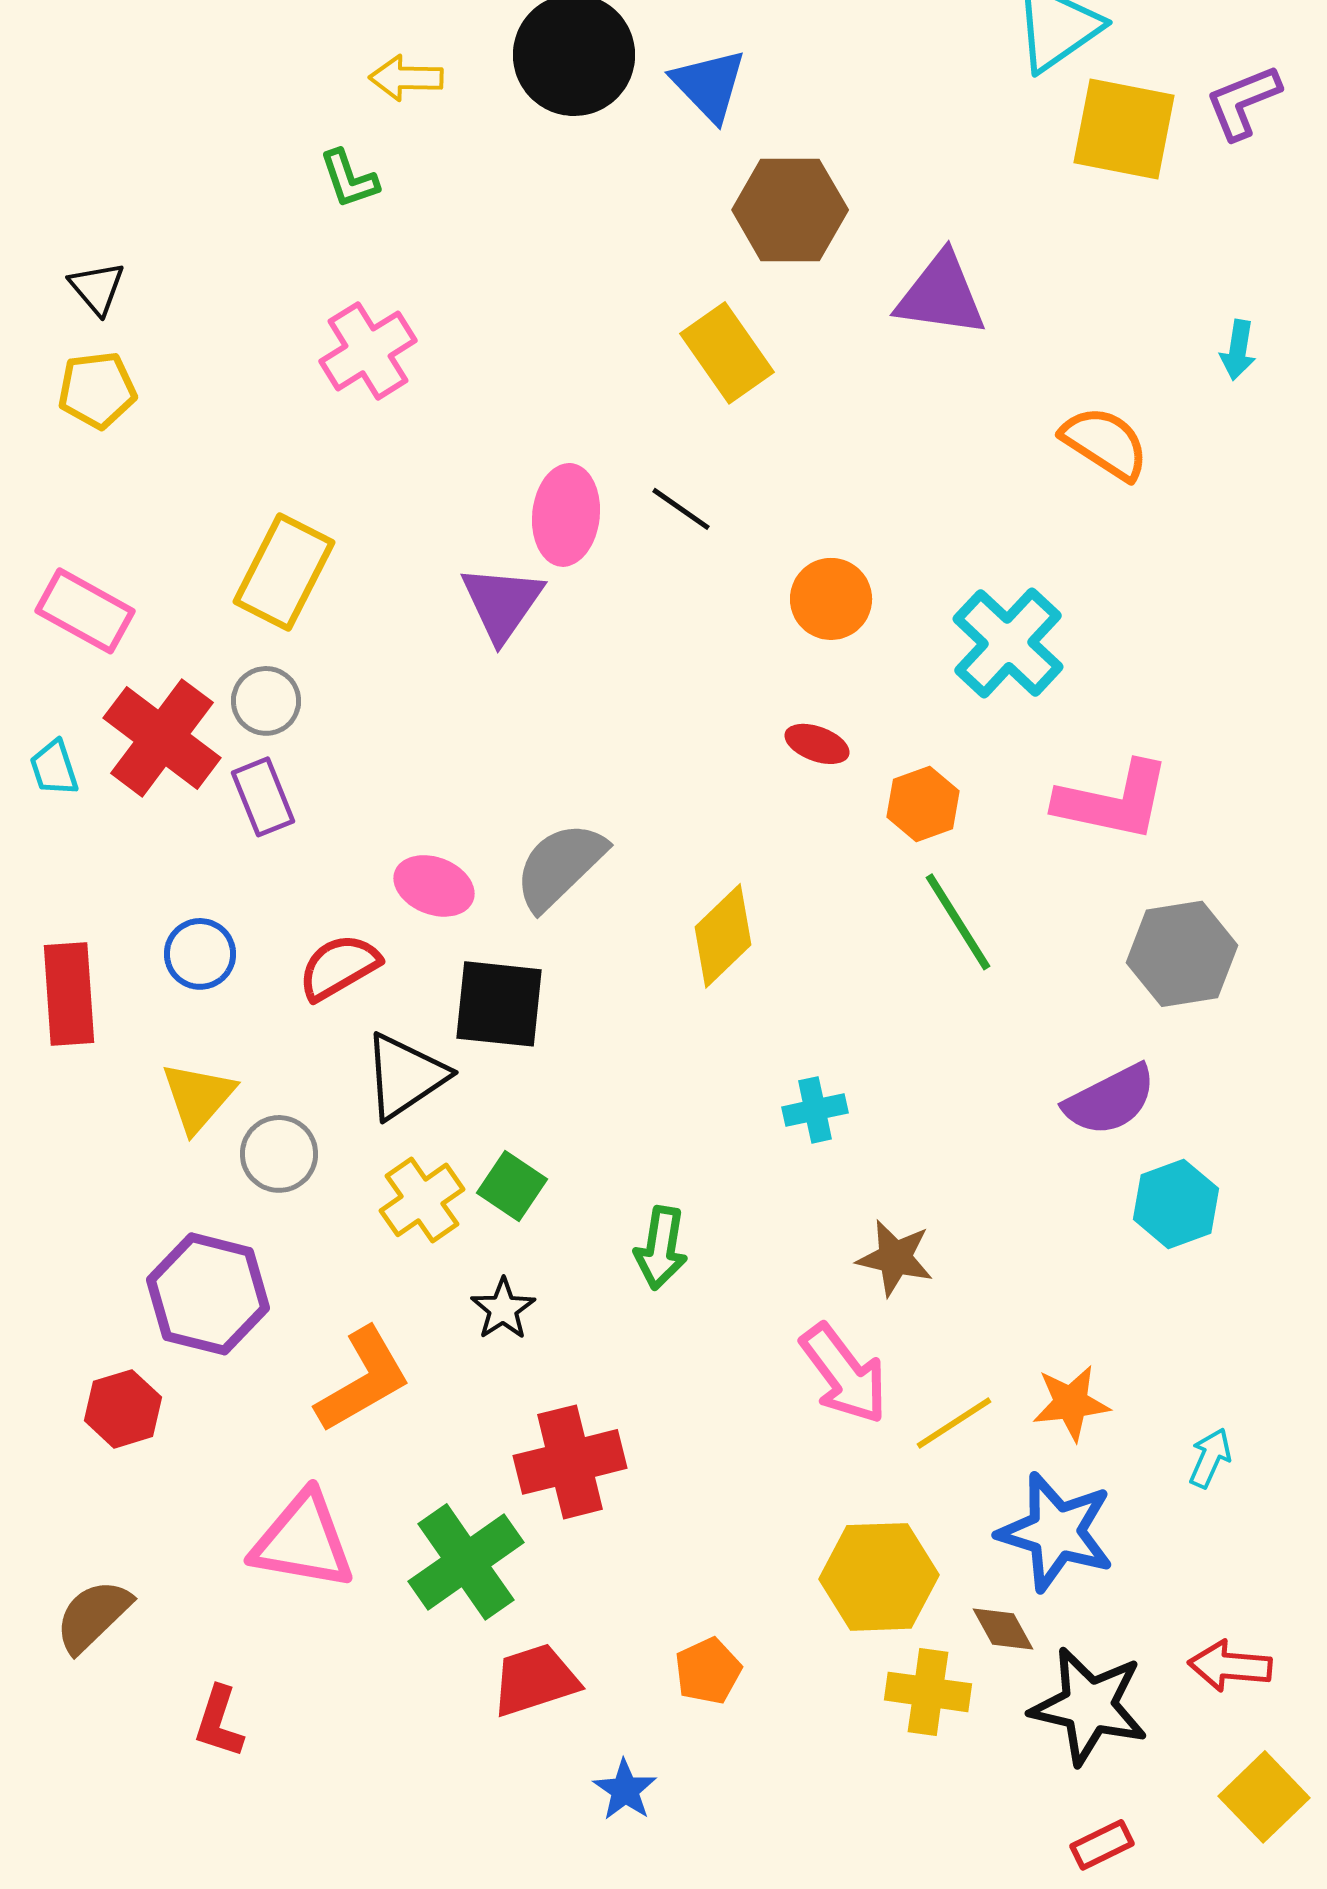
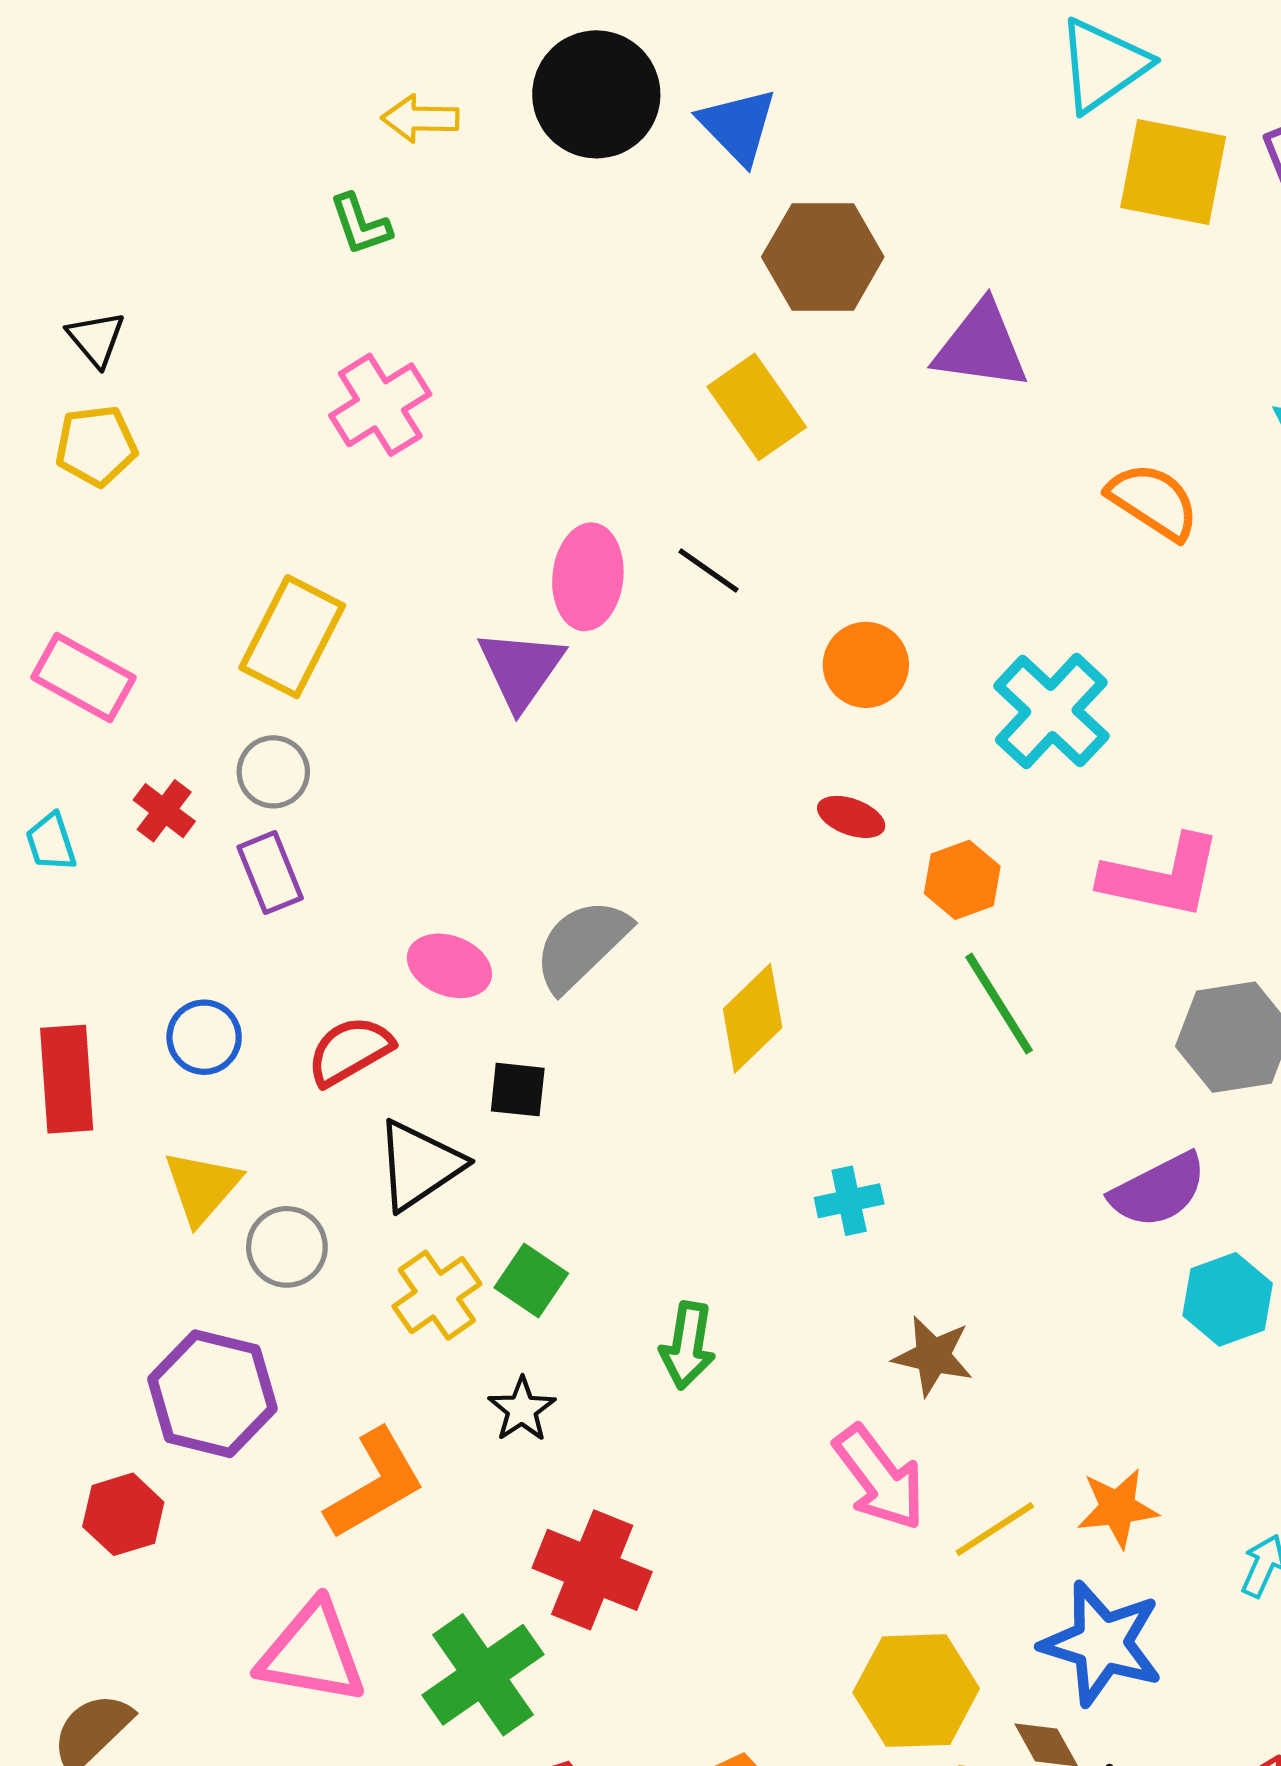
red cross: (162, 738) -> (164, 811), size x0.5
black square: (499, 1004) -> (518, 1090), size x0.6
red cross: (570, 1462) -> (592, 1570), turned 36

